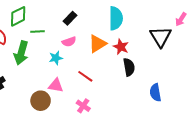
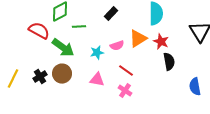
pink semicircle: (69, 42) -> (117, 46), moved
green arrow: (21, 53) -> (63, 48), turned -70
brown circle: (41, 101) -> (62, 74), moved
pink cross: (83, 106) -> (125, 91), moved

